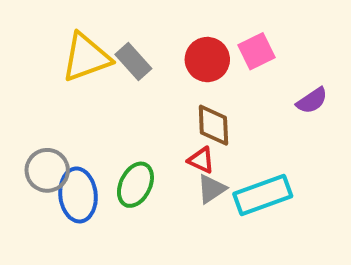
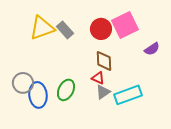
pink square: (257, 51) -> (125, 25), size x1.5

